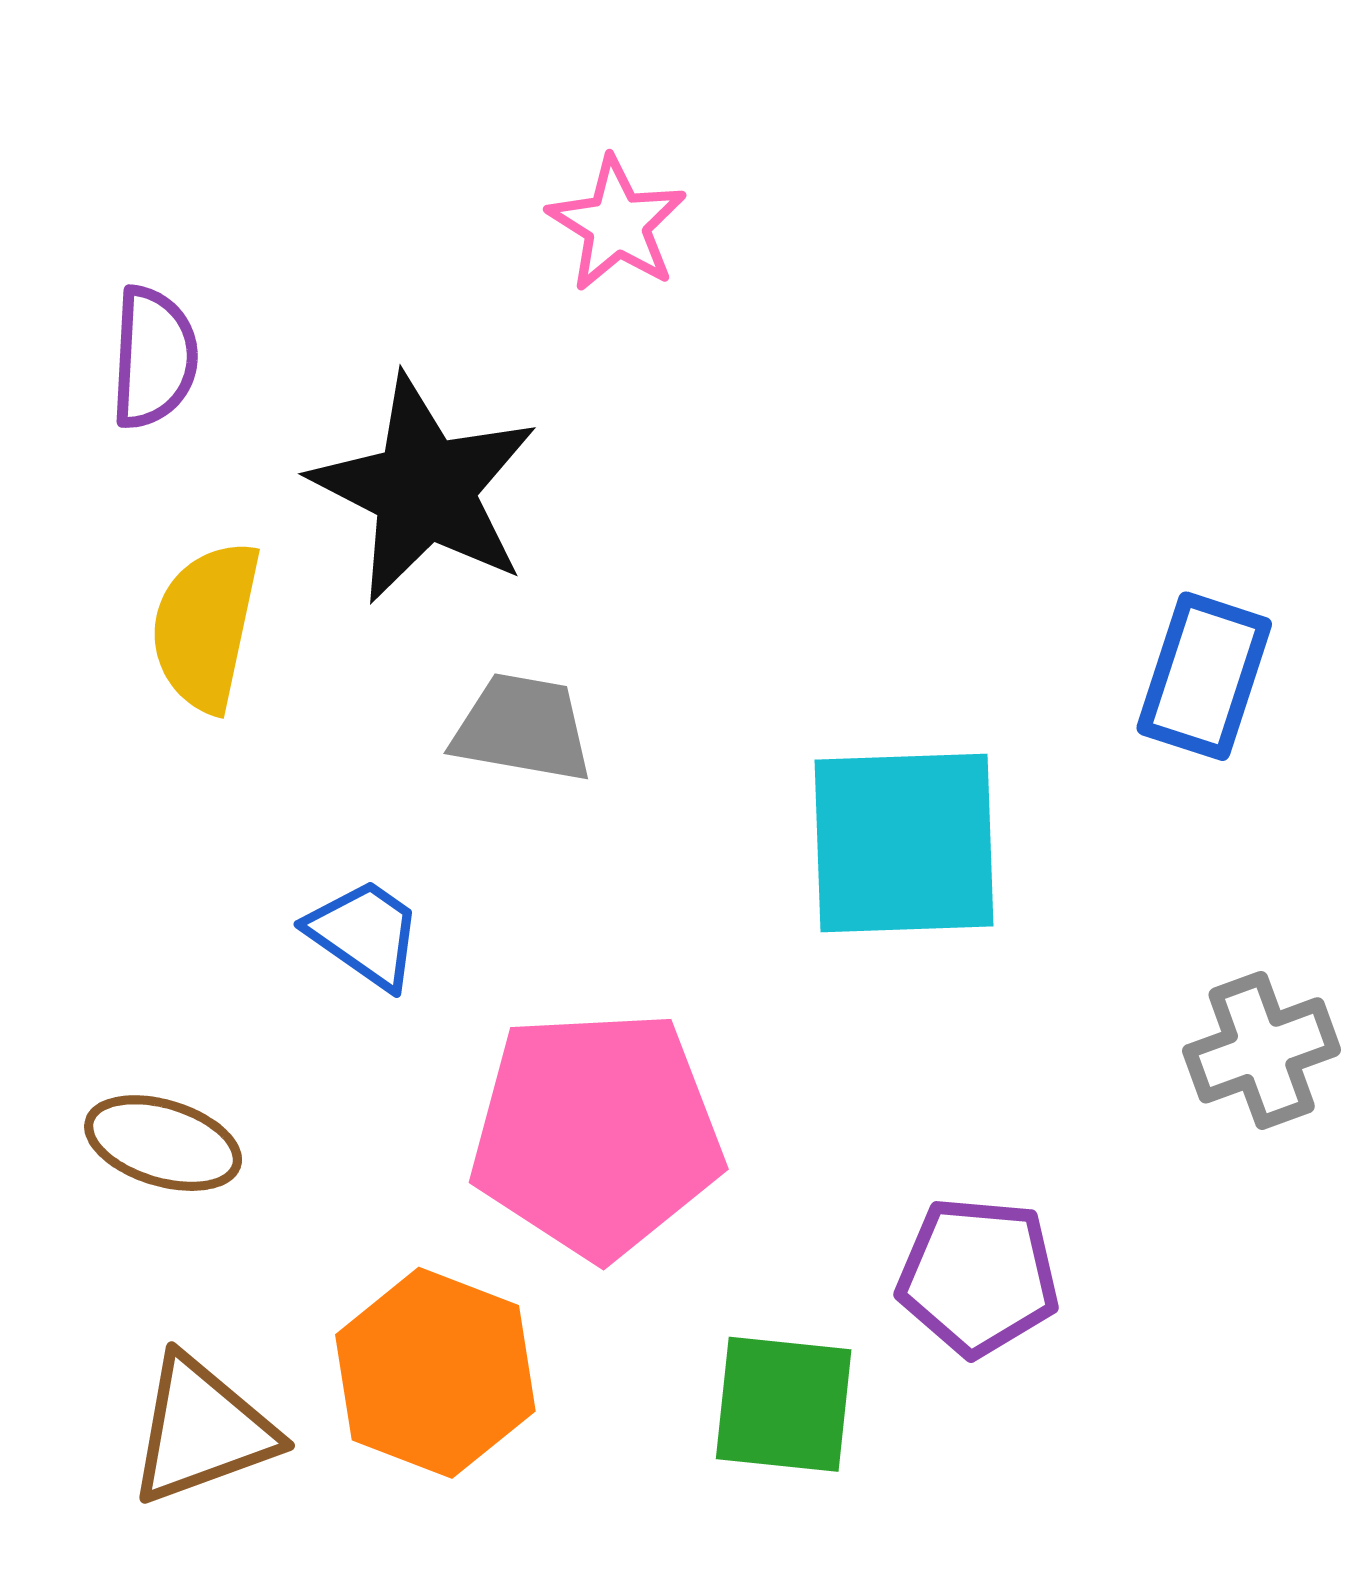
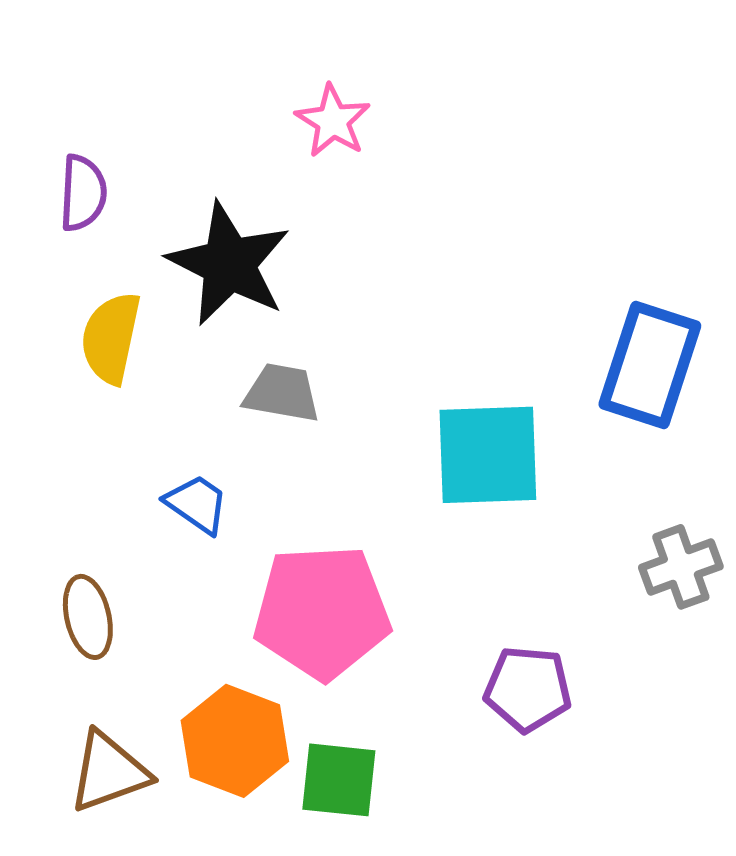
blue rectangle: (1204, 676) -> (650, 365), size x1.4
brown ellipse: (163, 1143) -> (88, 617), turned 60
green square: (784, 1404) -> (339, 780), moved

